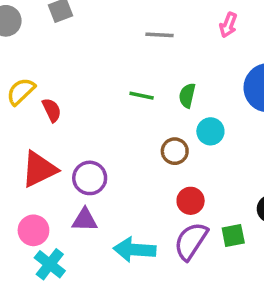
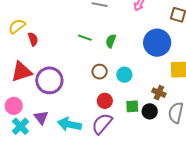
cyan circle: (210, 131) -> (124, 75), moved
purple circle: (90, 178) -> (49, 80), size x1.4
purple triangle: (85, 220) -> (41, 118), moved, turned 42
green square: (233, 236) -> (132, 106), moved

